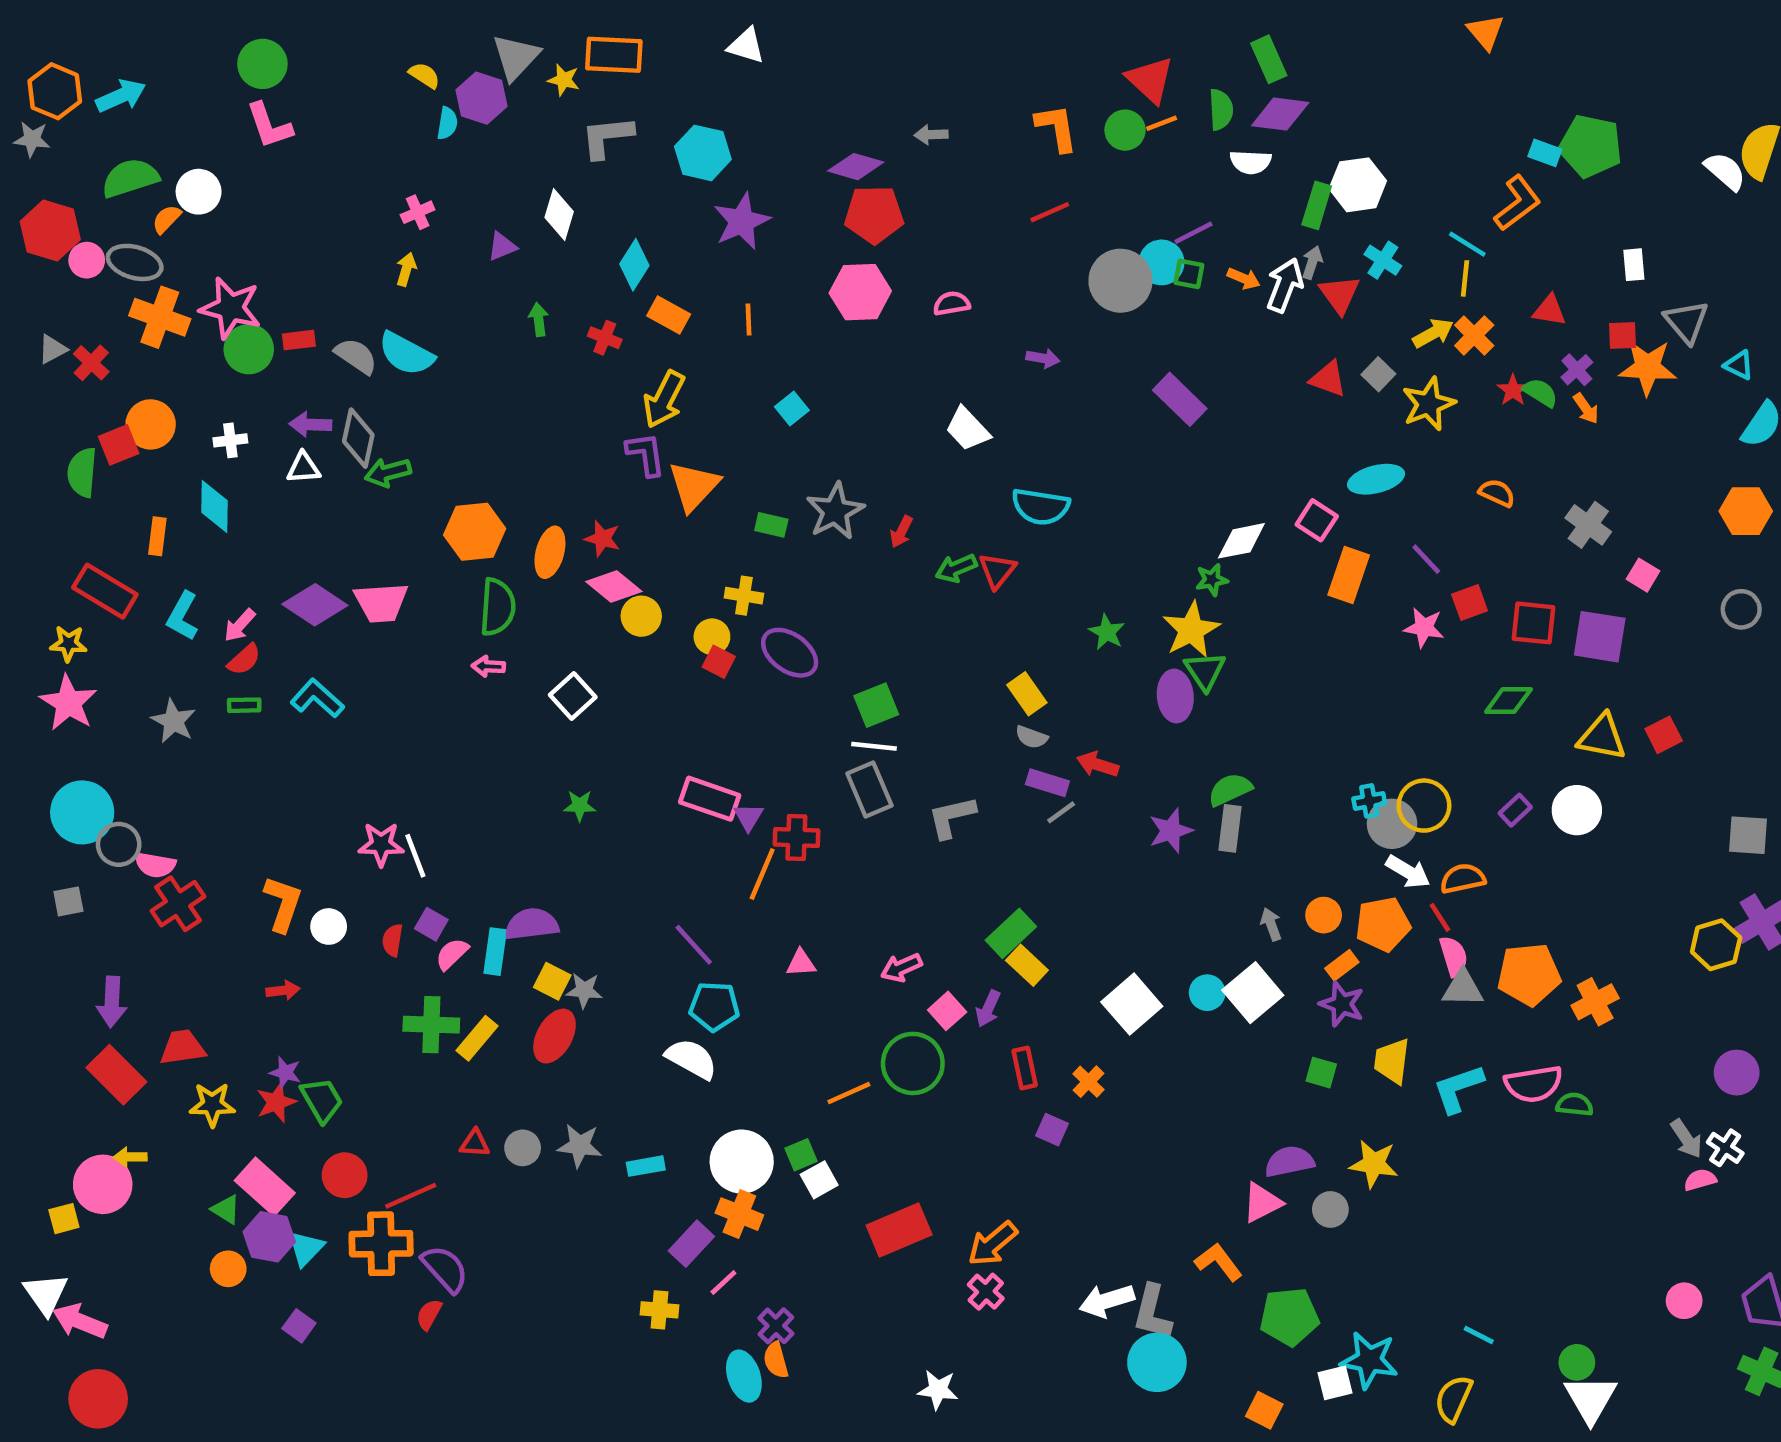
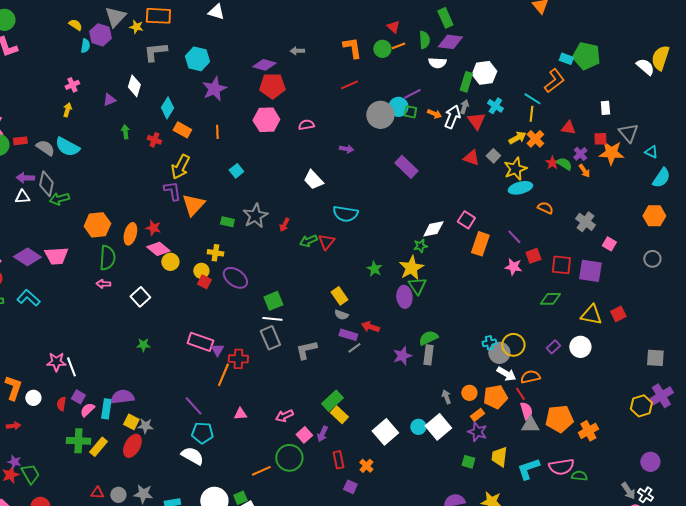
red triangle: (1150, 80) -> (393, 27), size x0.6
cyan ellipse: (1376, 479) -> (520, 188), moved

